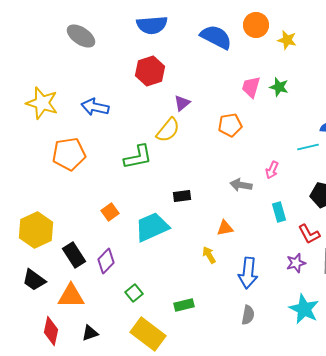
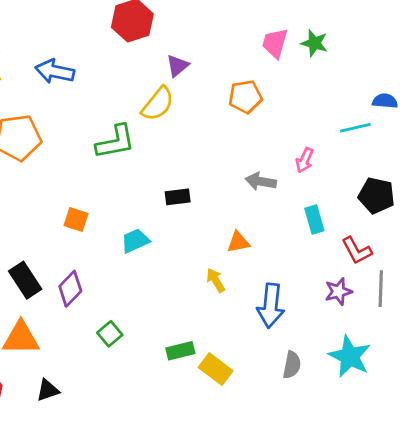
orange square: (110, 212) -> (76, 220), turned -36
cyan trapezoid: (152, 227) -> (135, 241), size x0.6
gray semicircle: (248, 315) -> (292, 365), moved
yellow rectangle: (148, 334) -> (216, 369), moved, size x0.7

